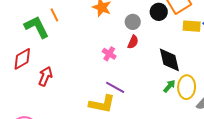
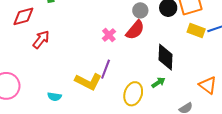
red semicircle: (133, 42) -> (135, 30), size x1.5
purple line: (115, 87) -> (106, 69), turned 66
yellow ellipse: (187, 87) -> (133, 94), moved

